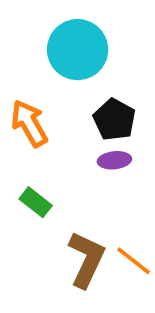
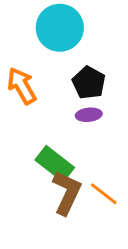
green rectangle: (36, 202) -> (55, 164), moved, size x1.5

